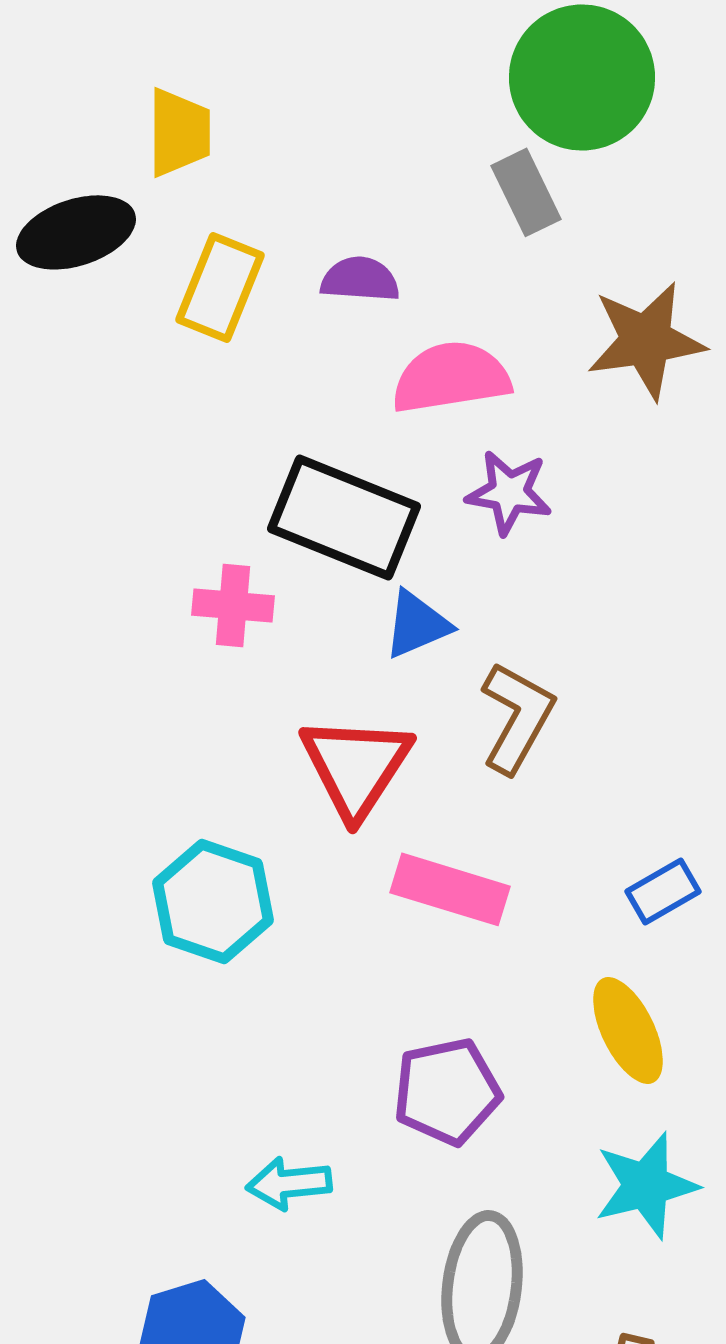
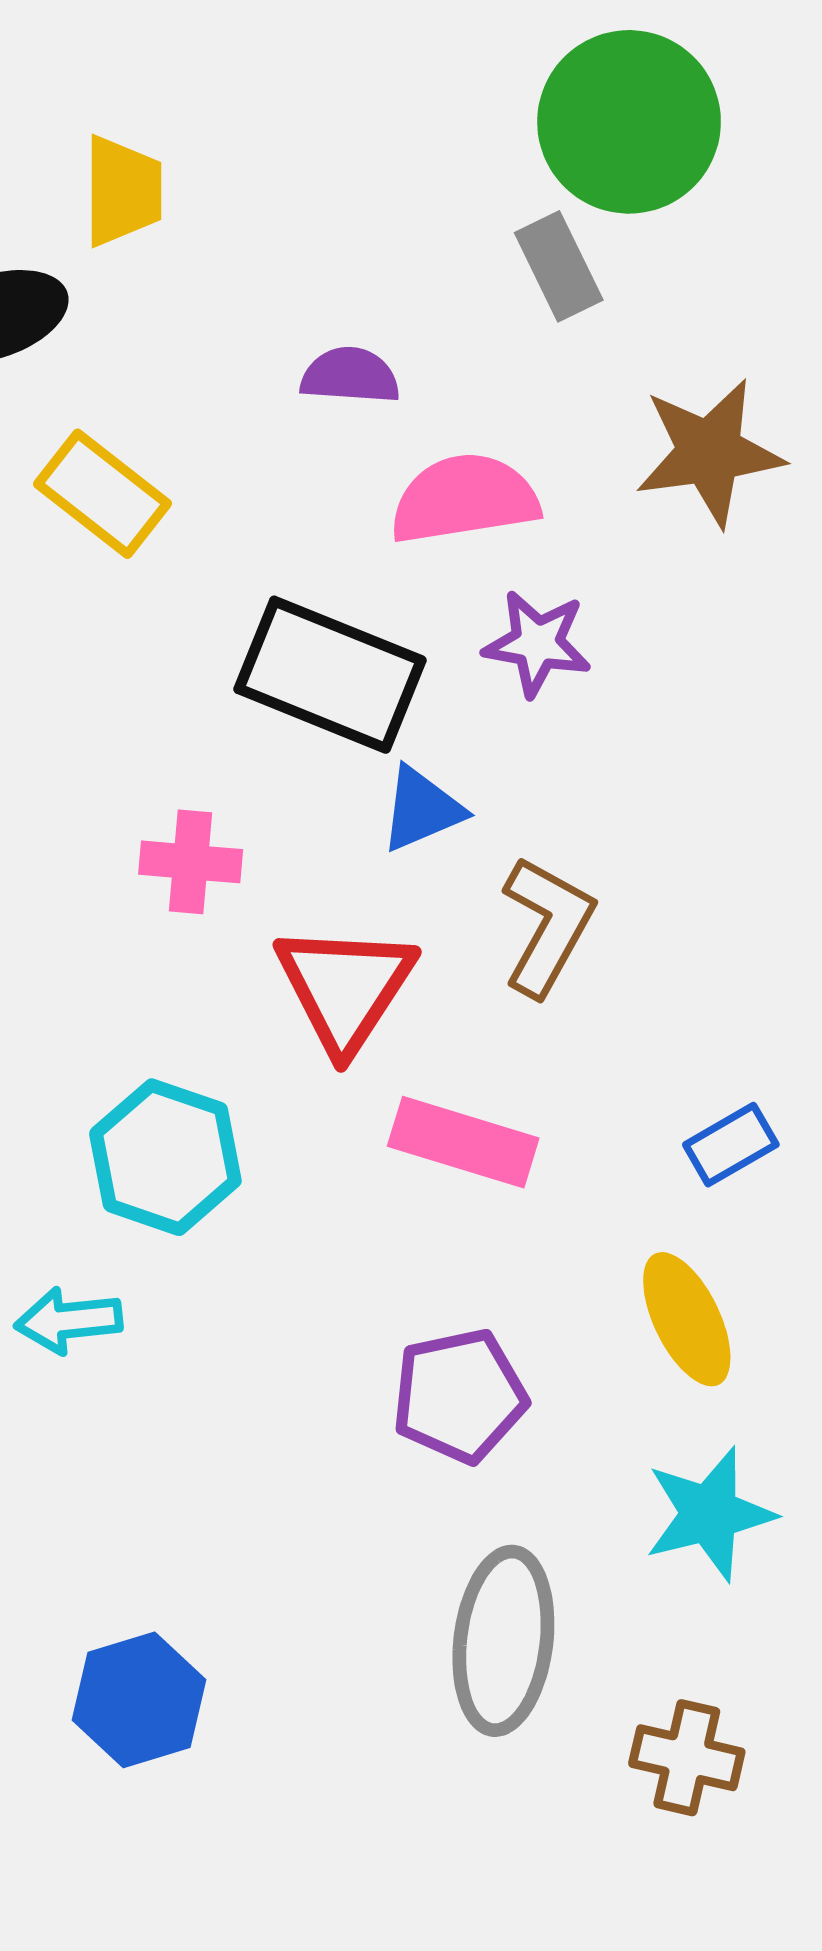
yellow rectangle: (220, 287) -> (103, 494), moved, turned -74
pink cross: (233, 605) -> (191, 862), moved
cyan arrow: (289, 1183) -> (69, 1320), moved

